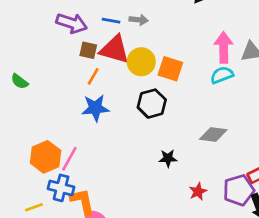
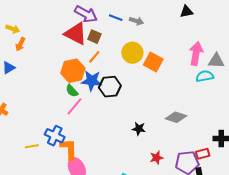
red triangle: (115, 49) -> (76, 34), moved
cyan semicircle: (222, 75) -> (205, 76), moved
green semicircle: (20, 81) -> (72, 91), moved
black hexagon: (152, 104) -> (110, 87), moved
orange hexagon: (46, 157) -> (73, 71), moved
pink line: (69, 159) -> (74, 106), moved

